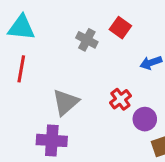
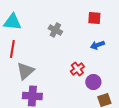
red square: (120, 28) -> (94, 18), moved, turned -32
gray triangle: (66, 102) -> (25, 71), moved

